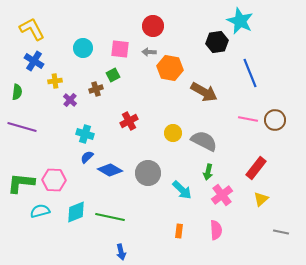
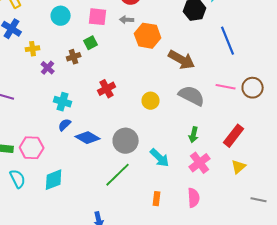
gray semicircle: (204, 141) -> (192, 96), moved
green arrow: (208, 172) -> (194, 135), moved
cyan semicircle: (40, 211) -> (18, 179), turned 78
green line: (110, 217) -> (118, 175), moved, turned -56

